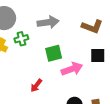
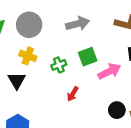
green cross: (21, 39) -> (59, 65), moved

